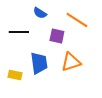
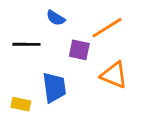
orange line: (77, 20) -> (107, 28), turned -65
orange triangle: (71, 62) -> (114, 75), moved, turned 40

